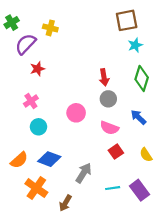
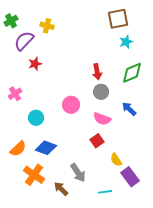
green diamond: (142, 78) -> (132, 73), turned 50
pink cross: (31, 101) -> (15, 94), moved
red square: (116, 152) -> (97, 141), moved
yellow semicircle: (146, 155) -> (116, 160), moved
gray arrow: (84, 173) -> (78, 173), moved, turned 114
cyan line: (113, 188) -> (105, 192), moved
brown arrow: (65, 203) -> (61, 189), turned 105

